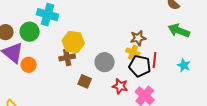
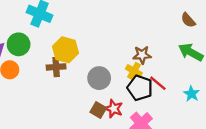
green circle: (30, 32) -> (19, 44), moved
red line: (154, 60) -> (158, 83), turned -63
brown square: (85, 81) -> (98, 110), moved

